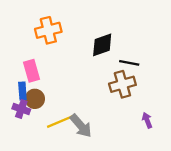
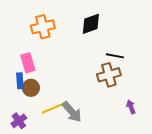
black diamond: (102, 45) -> (91, 24), moved
purple cross: (21, 109) -> (19, 121), moved, turned 35

